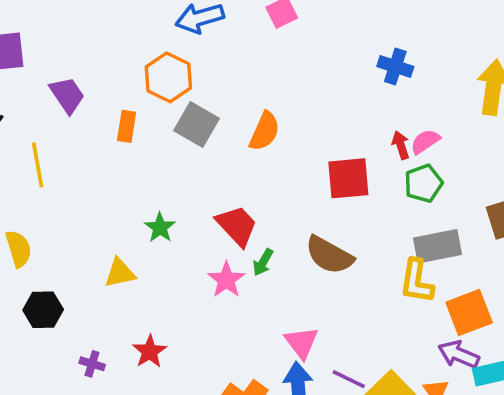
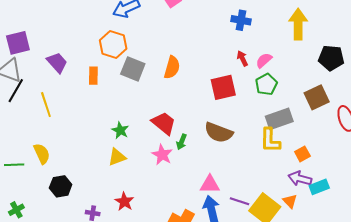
red arrow: (401, 145) -> (242, 58), moved
yellow triangle: (120, 273) -> (117, 157), moved
orange square: (469, 313) -> (302, 154), size x0.6
pink triangle: (302, 343) -> (210, 184), turned -45

